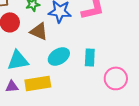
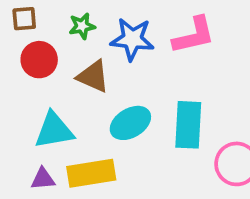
cyan rectangle: (90, 57) -> (188, 125), size x1.4

